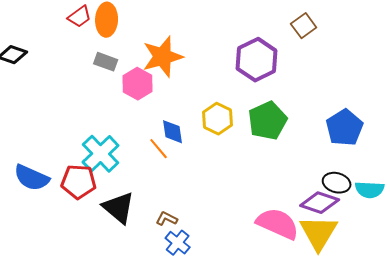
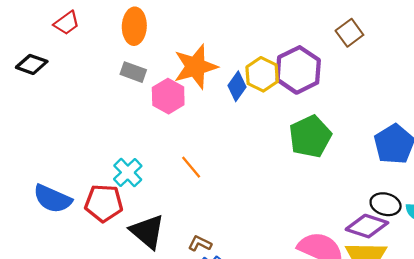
red trapezoid: (80, 17) -> (67, 23), moved
yellow hexagon: (218, 119) -> (262, 74), moved
blue diamond: (173, 132) -> (237, 86), moved, turned 44
cyan cross: (101, 154) -> (128, 173), size x0.7

